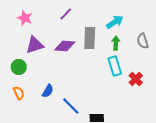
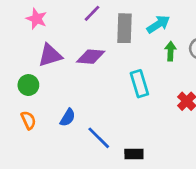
gray rectangle: (90, 38) -> (124, 28), moved
green arrow: (116, 43) -> (170, 51), moved
cyan rectangle: (115, 66) -> (139, 84), moved

